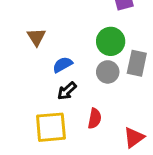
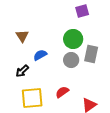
black arrow: (67, 91) -> (22, 71), moved
red semicircle: (95, 118) -> (62, 92), turned -136

